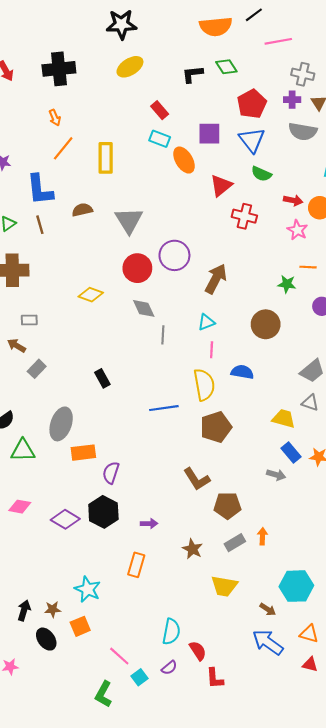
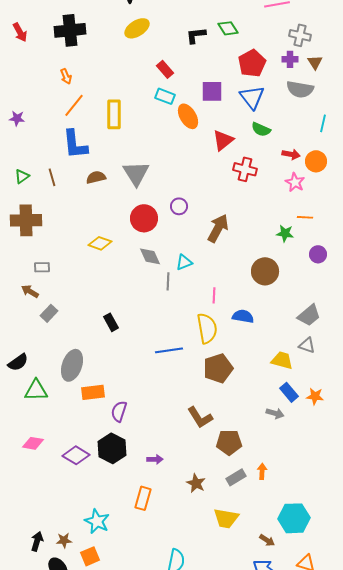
blue L-shape: (40, 190) -> (75, 144), moved
brown semicircle: (82, 210) -> (96, 177), moved
purple circle: (174, 255) -> (179, 206), size x0.6
cyan triangle: (206, 322) -> (184, 262), moved

